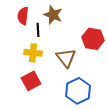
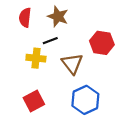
black line: (38, 30) -> (50, 41), moved, turned 72
red square: (31, 81) -> (34, 101), moved

